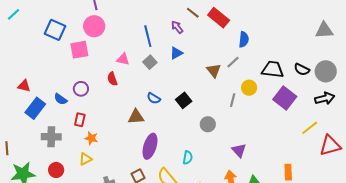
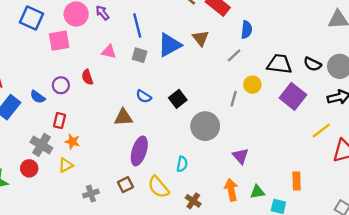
purple arrow: (177, 27) -> (102, 13), moved
blue triangle: (176, 53) -> (170, 45), size x1.6
gray square: (150, 62) -> (140, 55), turned -32
brown triangle: (214, 70) -> (201, 38), moved
red semicircle: (112, 79) -> (87, 77), moved
gray circle: (208, 124) -> (205, 126), size x1.6
gray cross: (51, 137) -> (41, 145), moved, turned 30
red circle: (56, 170) -> (29, 168), moved

